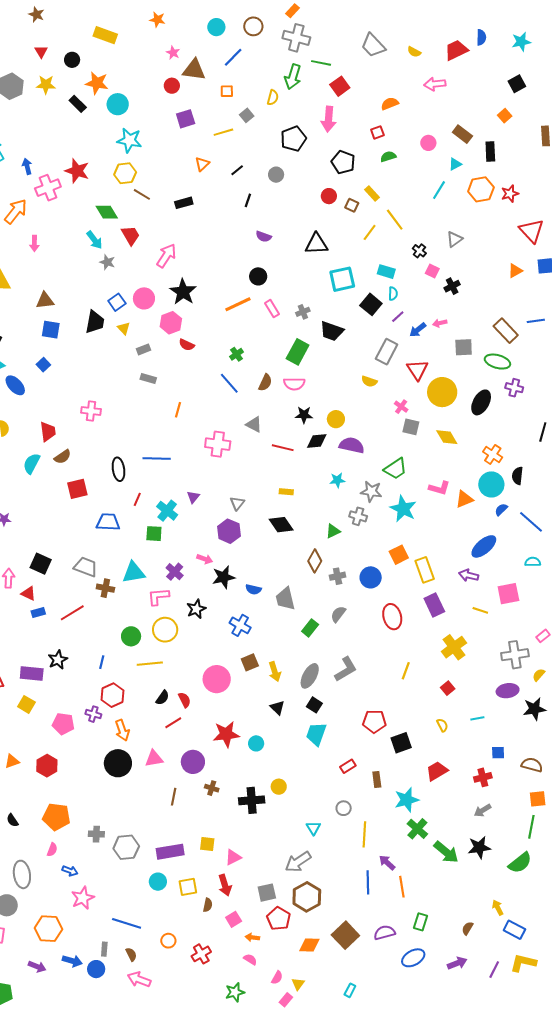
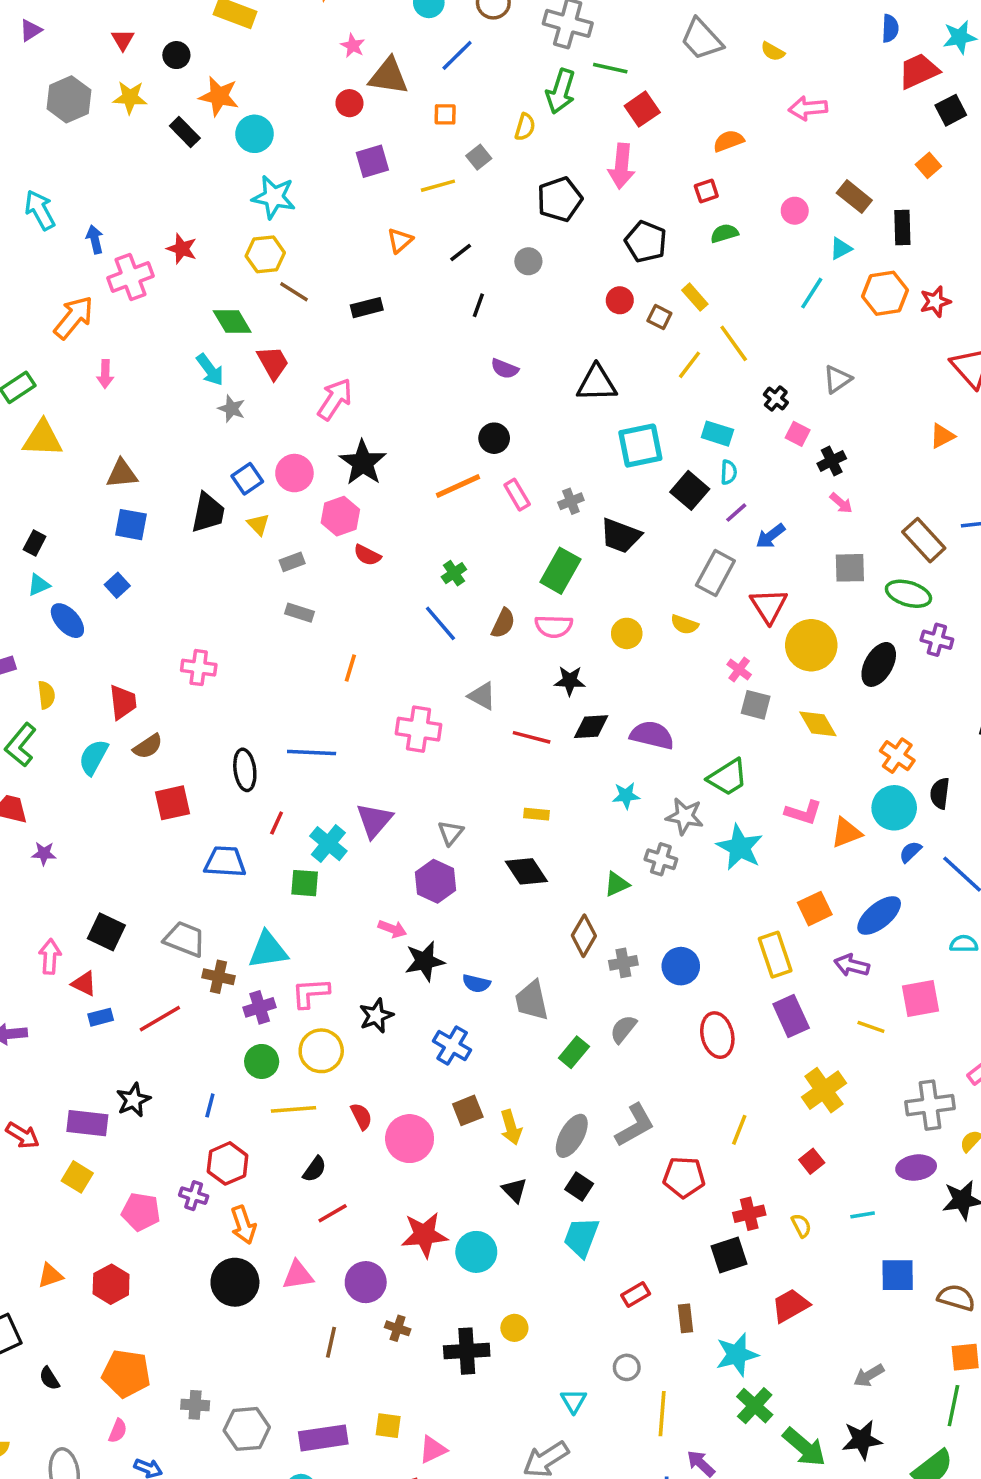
red trapezoid: (456, 50) -> (919, 71), moved
red star: (77, 171) -> (182, 249), size x0.7
pink arrow: (440, 323) -> (841, 503), moved, turned -128
yellow circle: (336, 419) -> (627, 633), moved
purple triangle: (193, 497) -> (374, 820), size x1.6
orange square: (399, 555) -> (815, 909), moved
purple cross: (175, 572) -> (260, 1007), moved, turned 30
red semicircle: (184, 700) -> (361, 1116), moved
red pentagon: (374, 721) -> (684, 1177), moved
cyan circle: (256, 743) -> (476, 1252), size x1.5
blue square: (498, 753) -> (898, 1275), size x1.5
red cross: (483, 777) -> (749, 1214), moved

